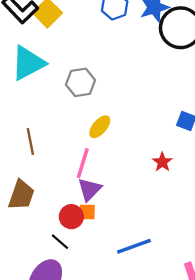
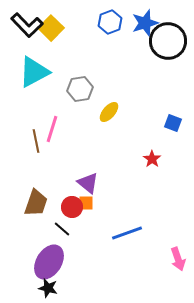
yellow ellipse: (100, 127) -> (109, 112), moved
pink line: (83, 163) -> (52, 129), moved
purple triangle: (90, 189) -> (88, 183), turned -35
brown trapezoid: (21, 195) -> (36, 203), moved

